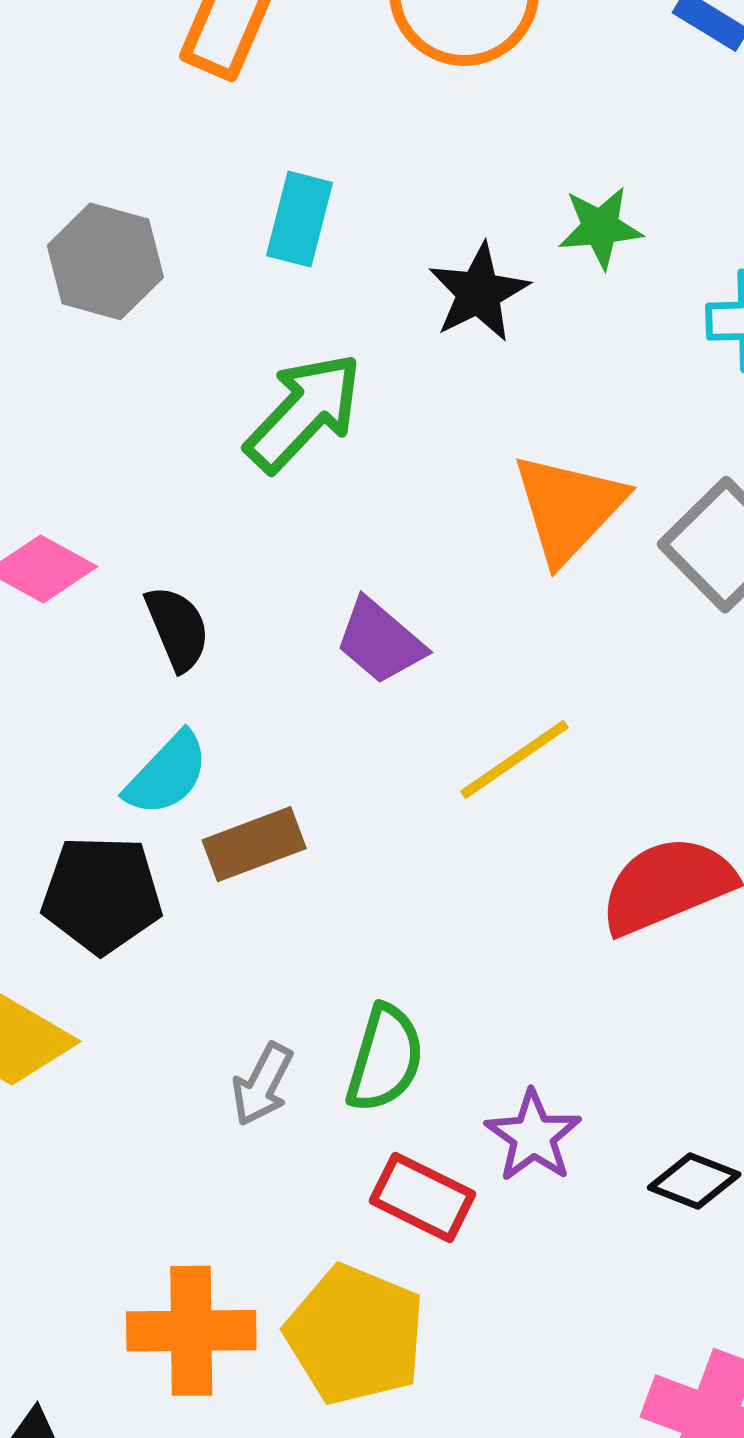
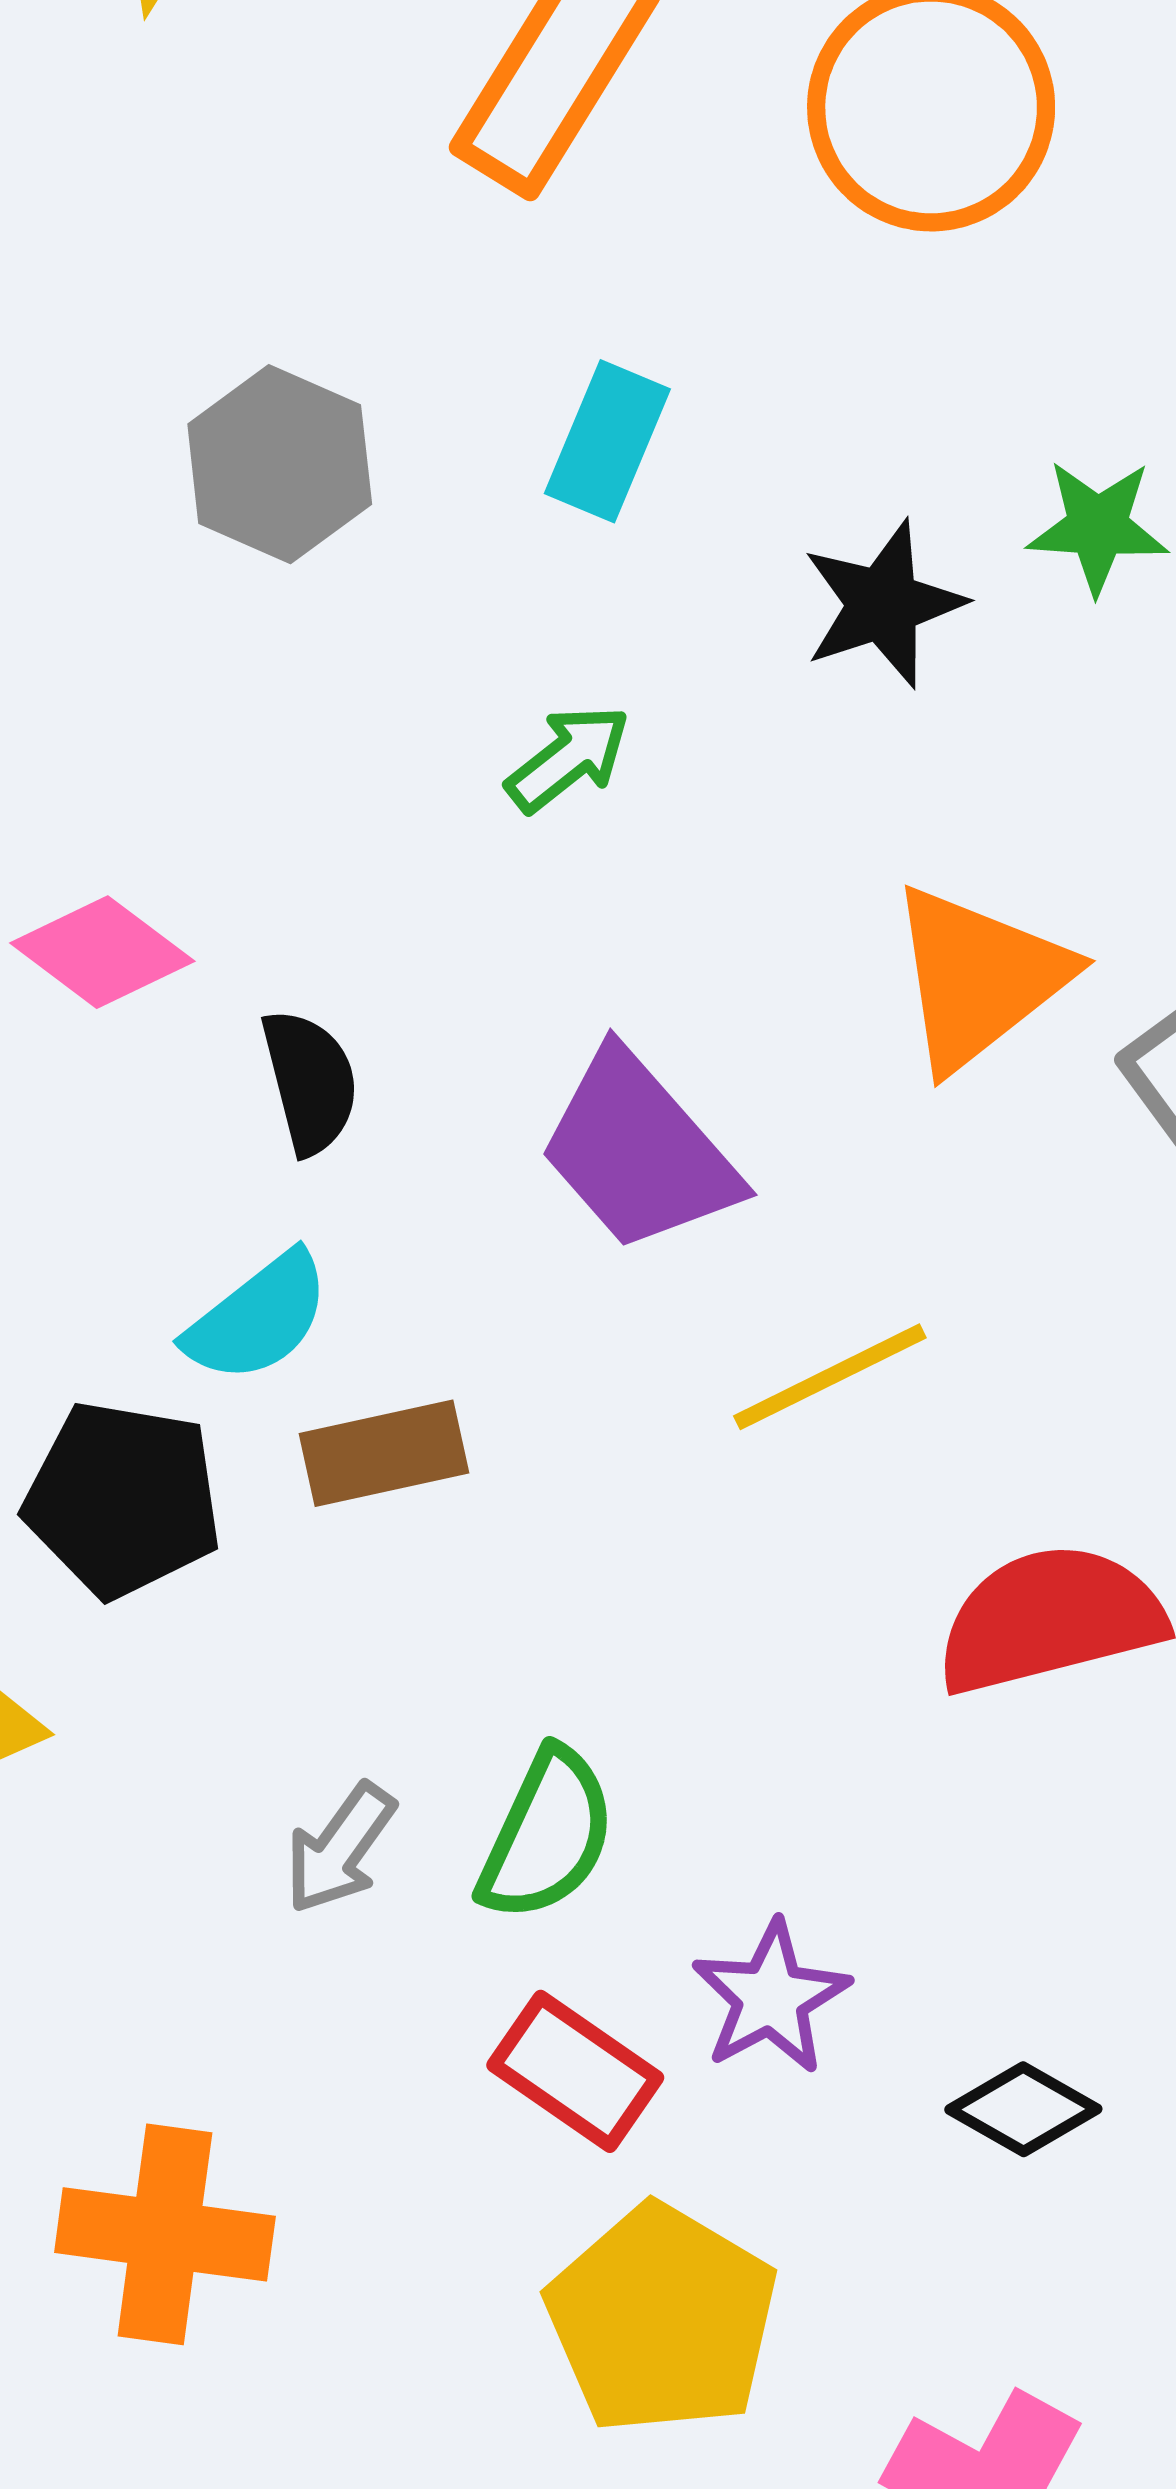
green arrow: (304, 412) -> (568, 758), size x0.6
purple trapezoid: (380, 641) -> (639, 1151), size x1.4
yellow pentagon: (355, 1335) -> (662, 2319), moved

